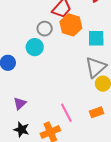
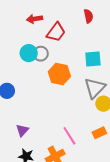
orange hexagon: (71, 25) -> (59, 74), moved
cyan circle: (35, 47) -> (29, 53), moved

